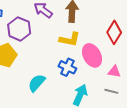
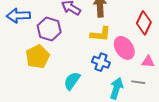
gray line: (111, 91) -> (138, 82), moved

